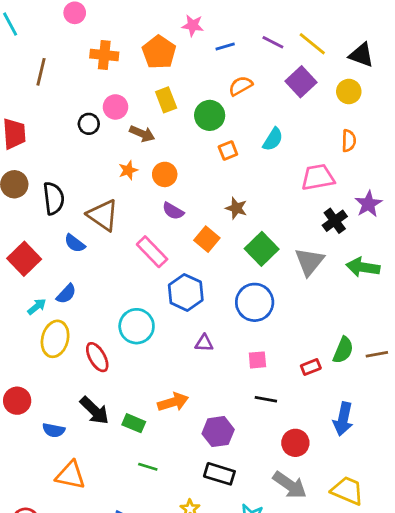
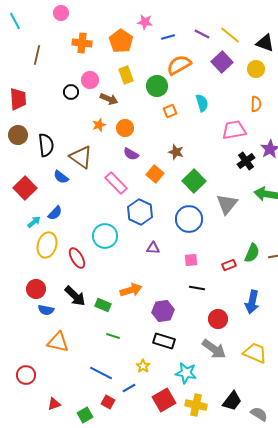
orange semicircle: (241, 86) -> (179, 65), size x1.4
cyan semicircle: (273, 139) -> (202, 103), turned -48
gray triangle: (309, 262) -> (227, 204), moved
red circle: (17, 401) -> (36, 289), moved

